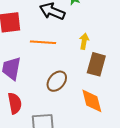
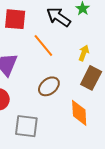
orange line: (43, 42) -> (43, 46), turned 35

